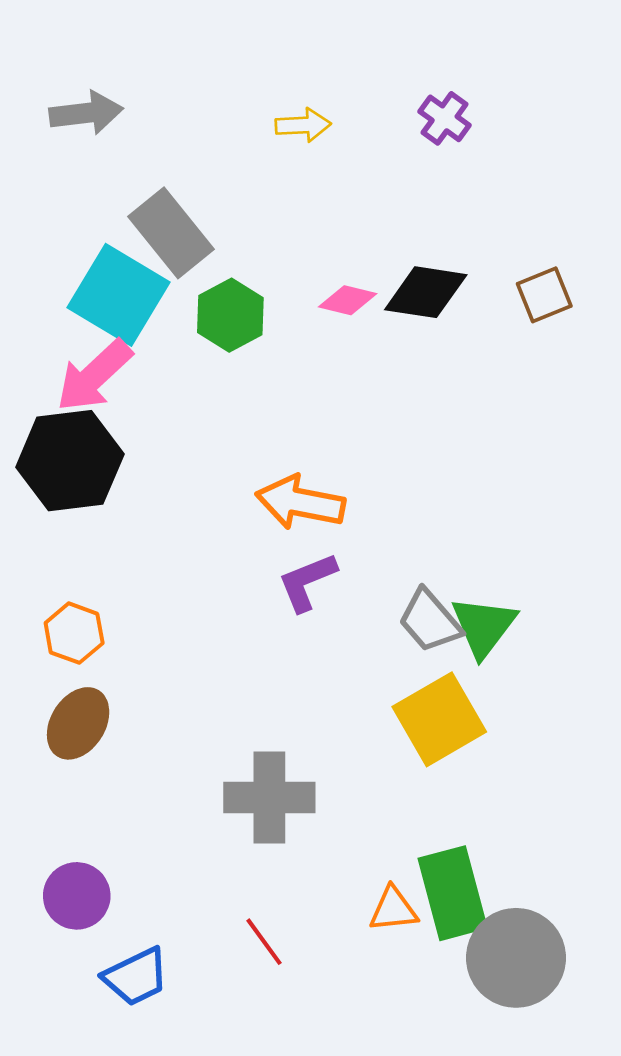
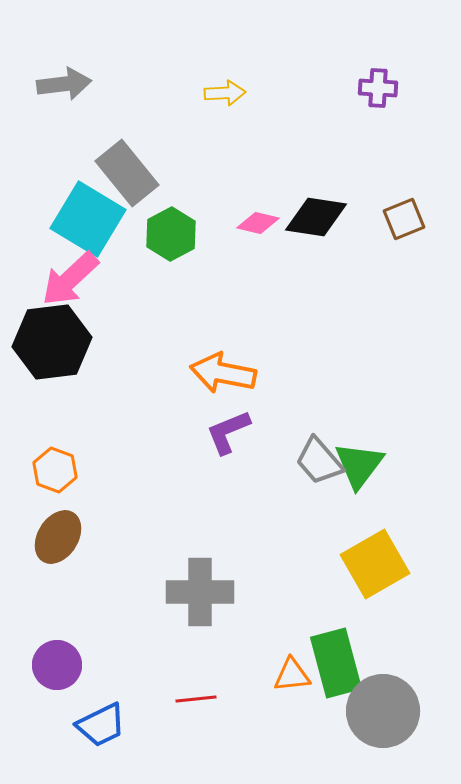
purple cross: (445, 118) -> (378, 88), moved, turned -33
yellow square: (439, 719) -> (375, 564), moved
red line: (264, 942) -> (196, 699), turned -60

